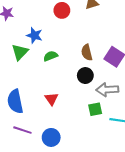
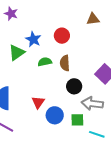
red circle: (62, 10) -> (62, 36), moved
brown semicircle: (87, 52) -> (65, 63), moved
blue circle: (51, 137) -> (55, 115), moved

